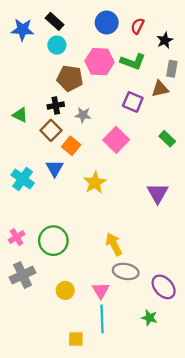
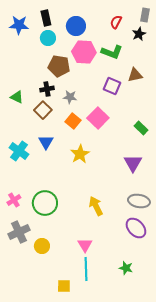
black rectangle: (55, 21) -> (46, 18), turned 35
blue circle: (107, 23) -> (76, 26), moved
gray rectangle: (172, 69) -> (145, 15), moved
green rectangle: (167, 139) -> (141, 128), moved
orange square: (71, 146) -> (73, 121), moved
gray ellipse: (126, 271) -> (139, 201), moved
purple ellipse: (164, 287) -> (136, 228), moved
yellow circle: (65, 290) -> (42, 246), moved

